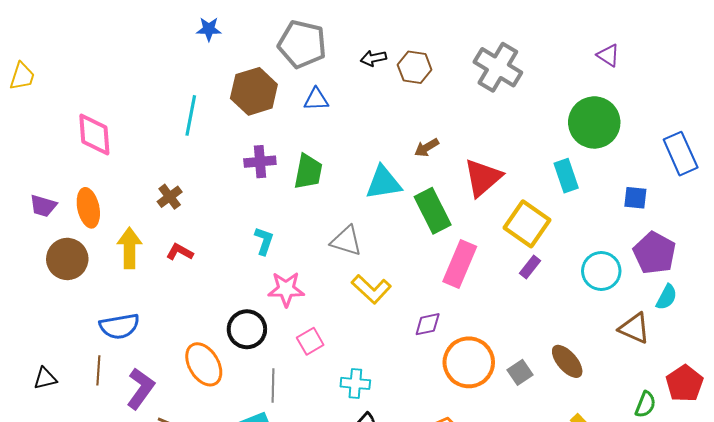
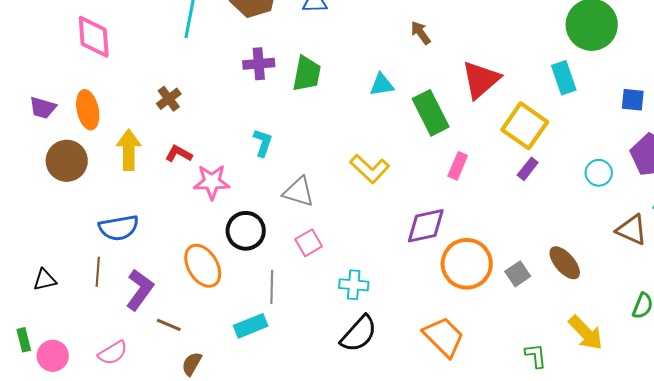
brown arrow: (427, 148) -> (421, 33), moved, turned 85
cyan triangle: (383, 183) -> (382, 85), size x0.7
gray triangle: (346, 241) -> (299, 192), moved
pink rectangle: (460, 264) -> (458, 166), size x0.6
cyan circle: (601, 271) -> (599, 173), size x0.7
pink star: (286, 289) -> (212, 182), moved
yellow L-shape: (371, 289) -> (370, 169), moved
purple diamond: (428, 324) -> (426, 226), size x1.5

